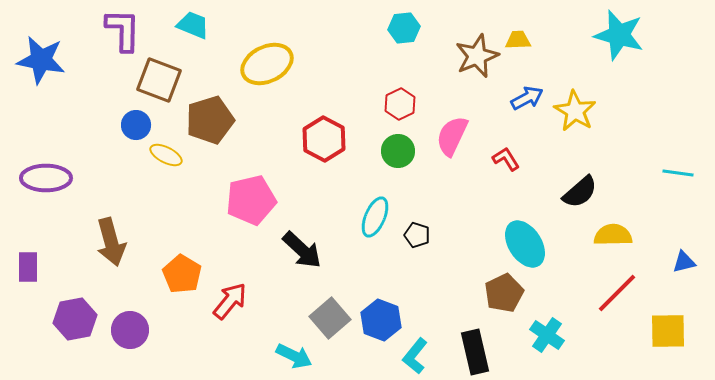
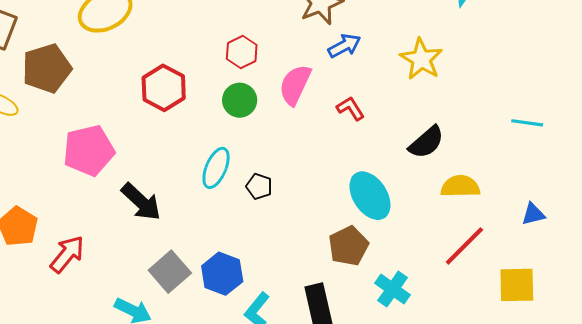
blue arrow: (527, 98) -> (344, 46), moved

